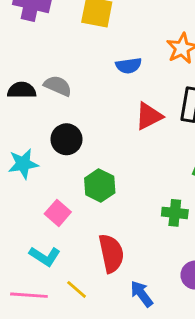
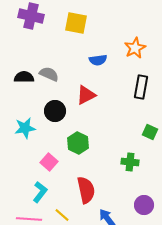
red triangle: (149, 116) -> (86, 95), moved
cyan L-shape: (45, 256) -> (40, 192), turned -85

